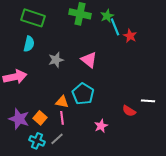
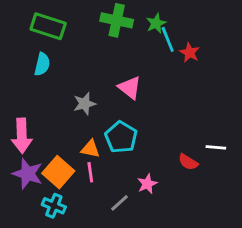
gray star: (56, 60) -> (85, 104), moved
pink arrow: (15, 77) -> (22, 136), moved, turned 100
orange square: (40, 118) -> (58, 172), size x1.5
gray line: (57, 139) -> (120, 203), moved

